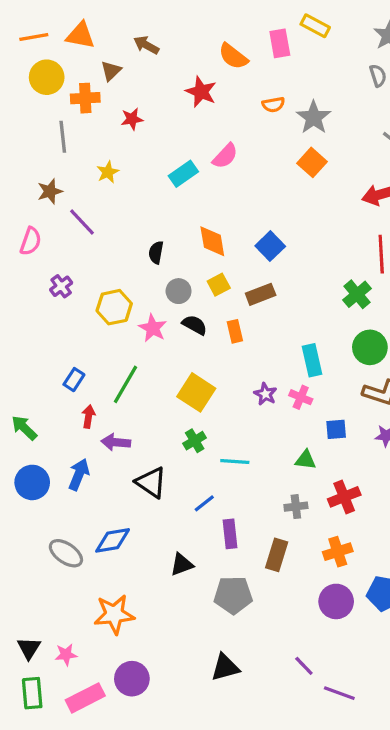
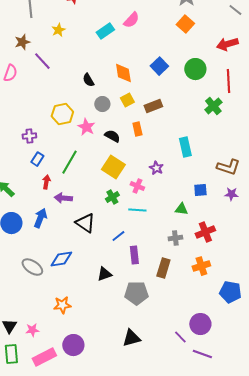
blue square: (270, 246) -> (159, 66), moved
black semicircle: (156, 252) -> (88, 80), turned -40
purple cross: (61, 286) -> (29, 136), moved, turned 32
black semicircle: (195, 325) -> (112, 136), moved
green circle: (370, 347) -> (195, 69), moved
pink cross: (301, 397) -> (137, 186), moved
purple circle: (336, 601) -> (200, 324), moved
orange star: (114, 614) -> (62, 305), size x0.7

